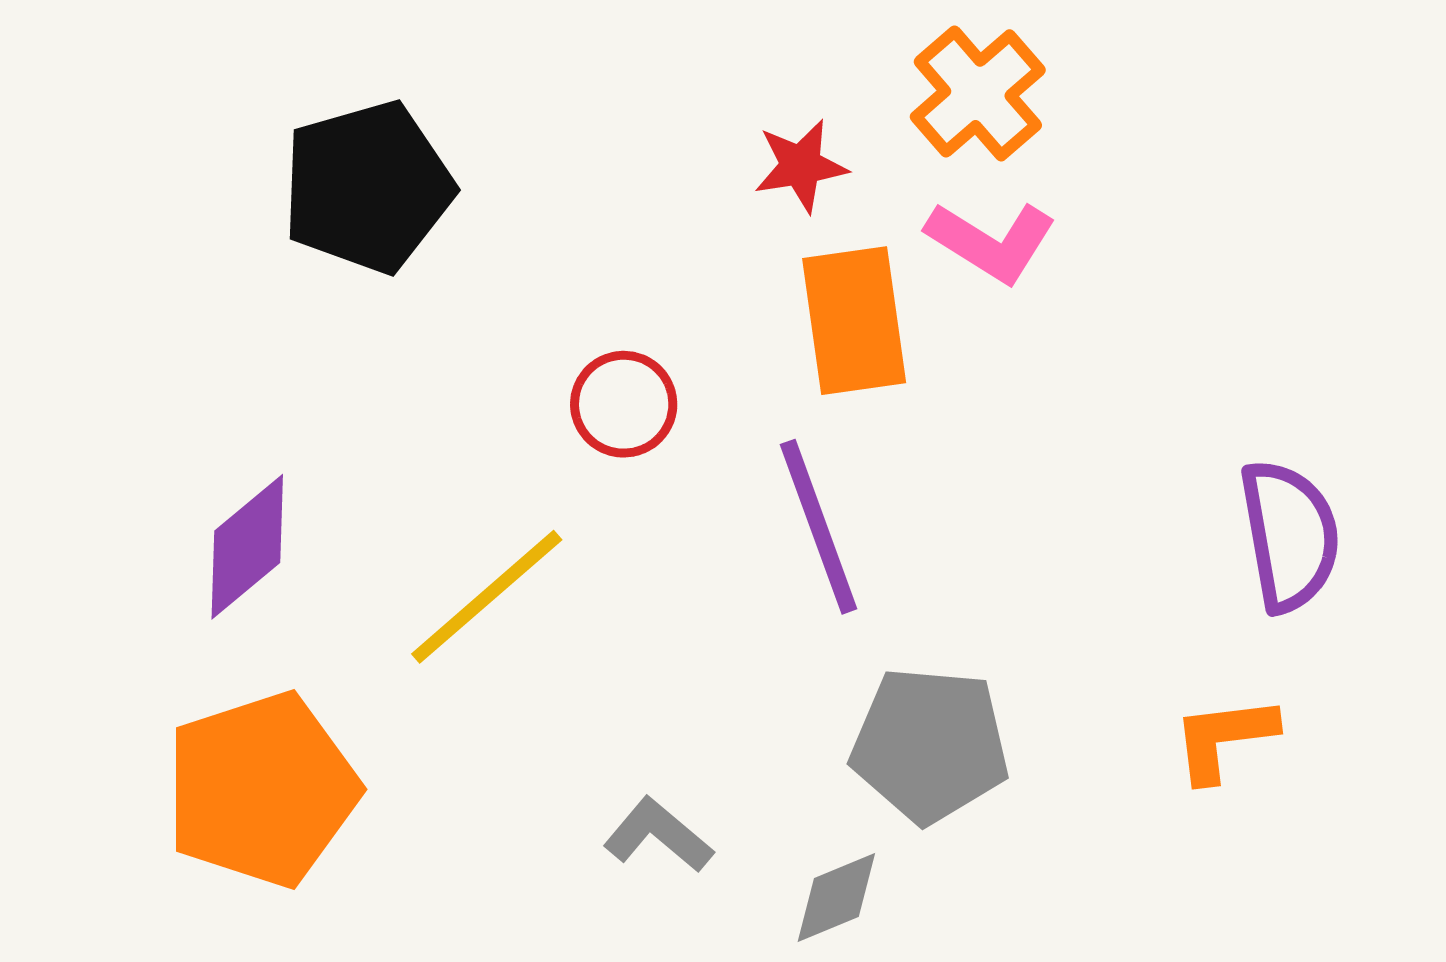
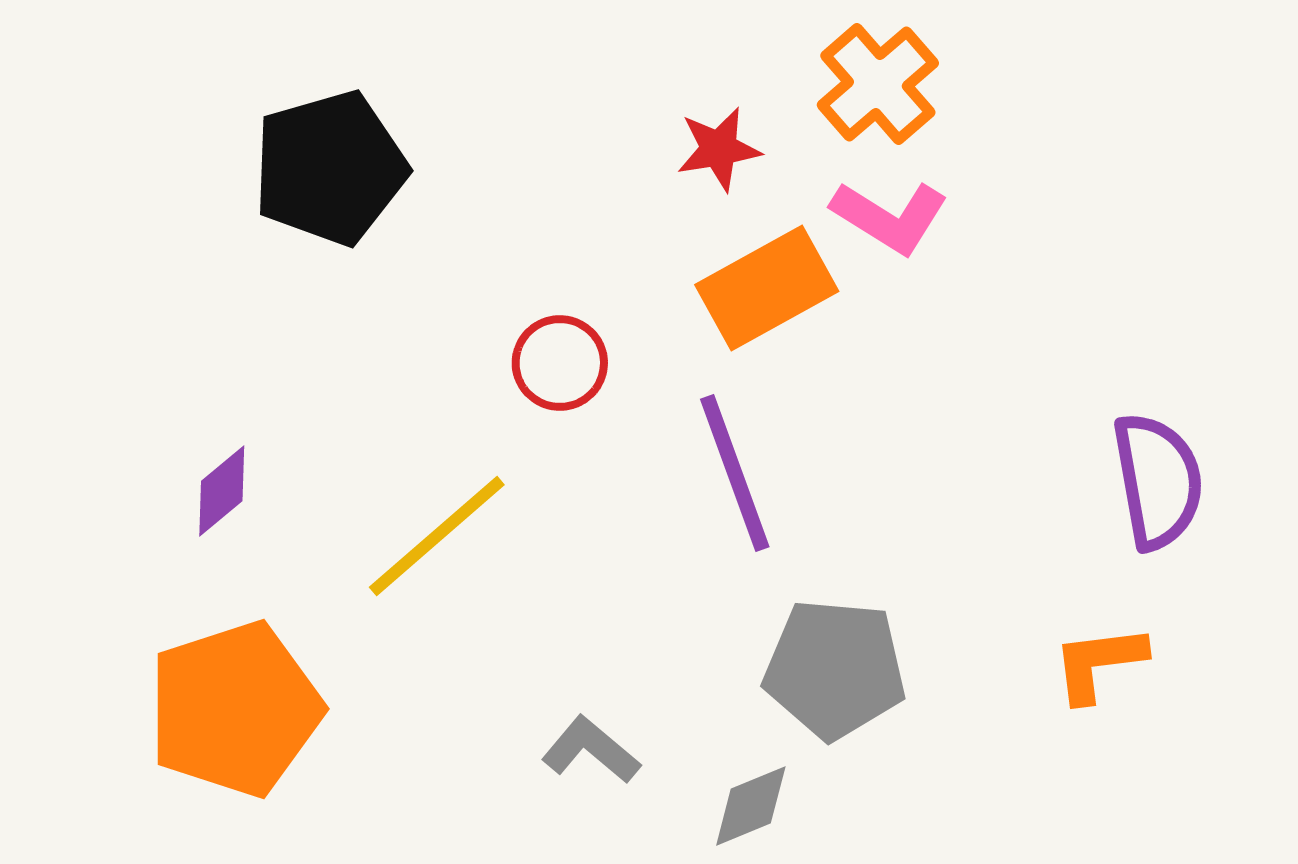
orange rectangle: (854, 321) -> (767, 288), turned 69
purple diamond: (247, 547) -> (222, 491), size x0.7

